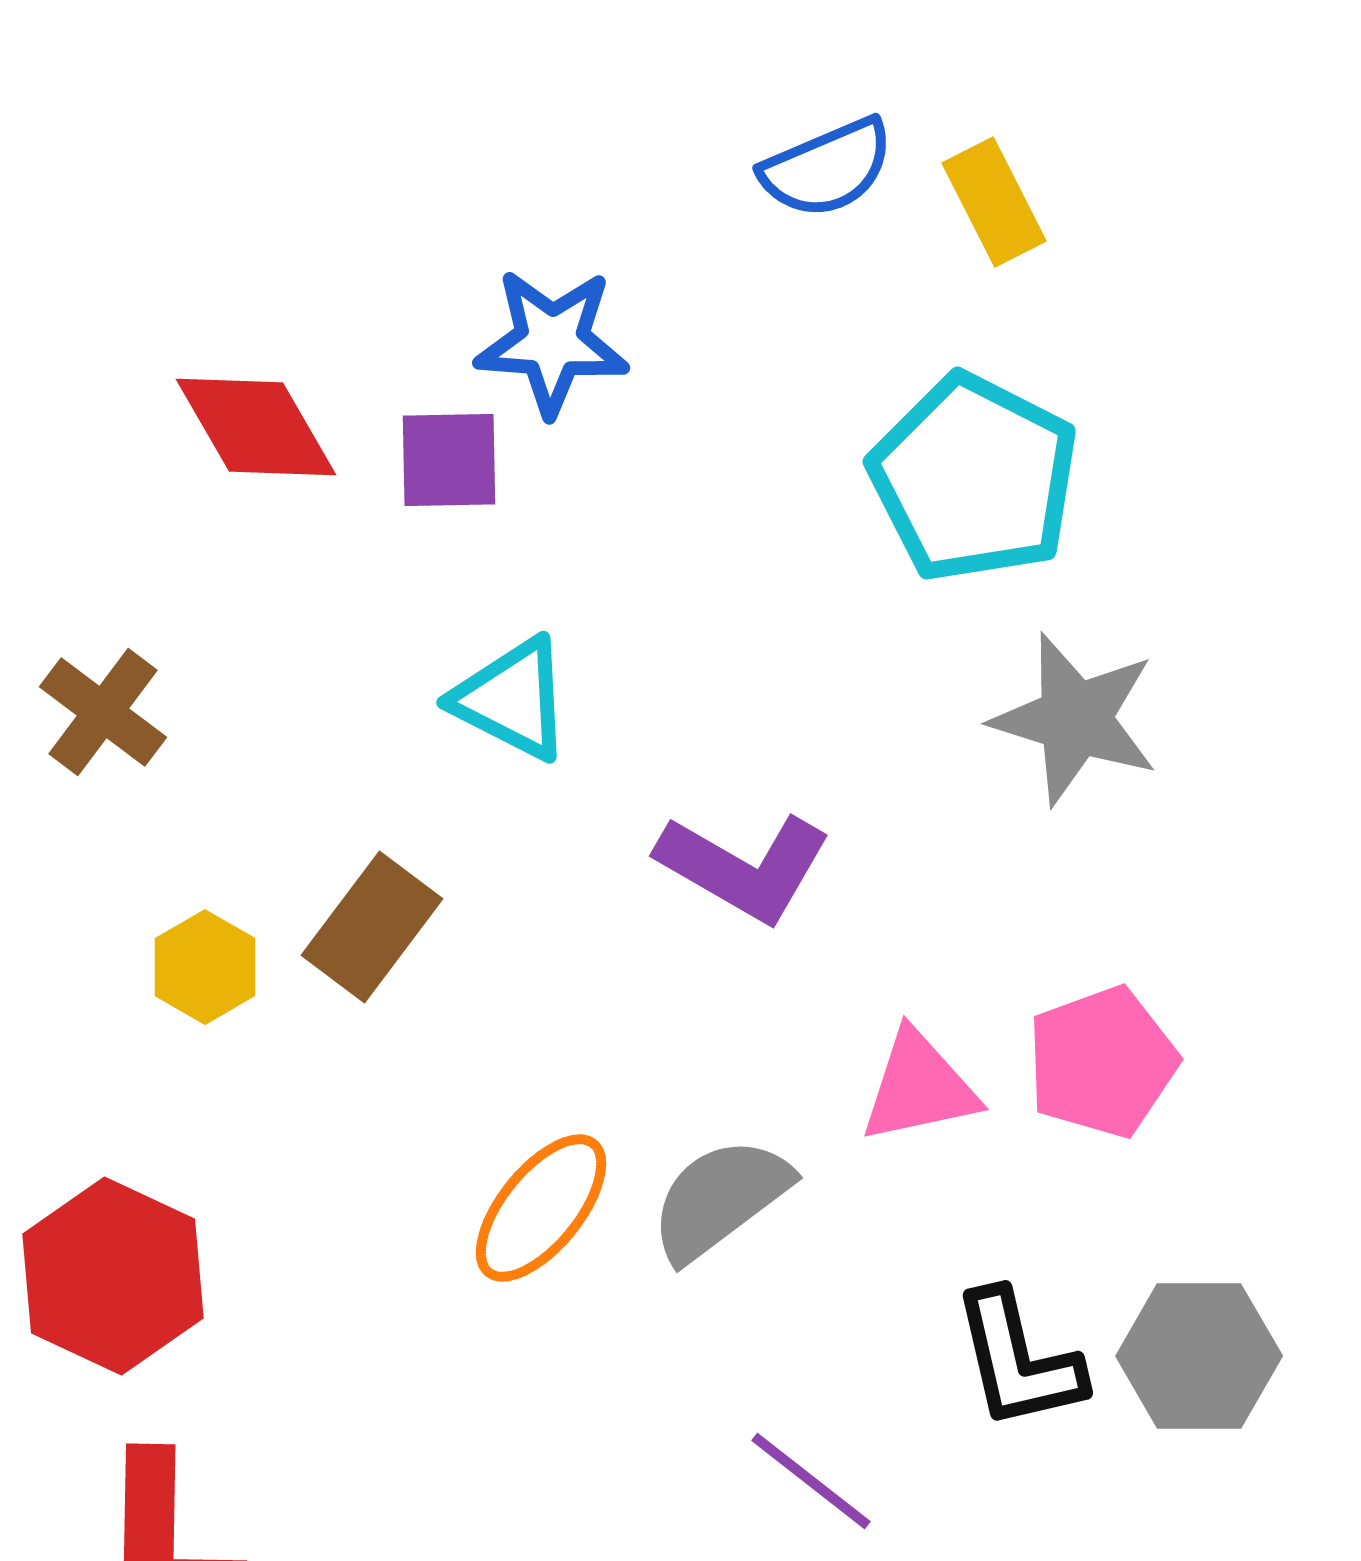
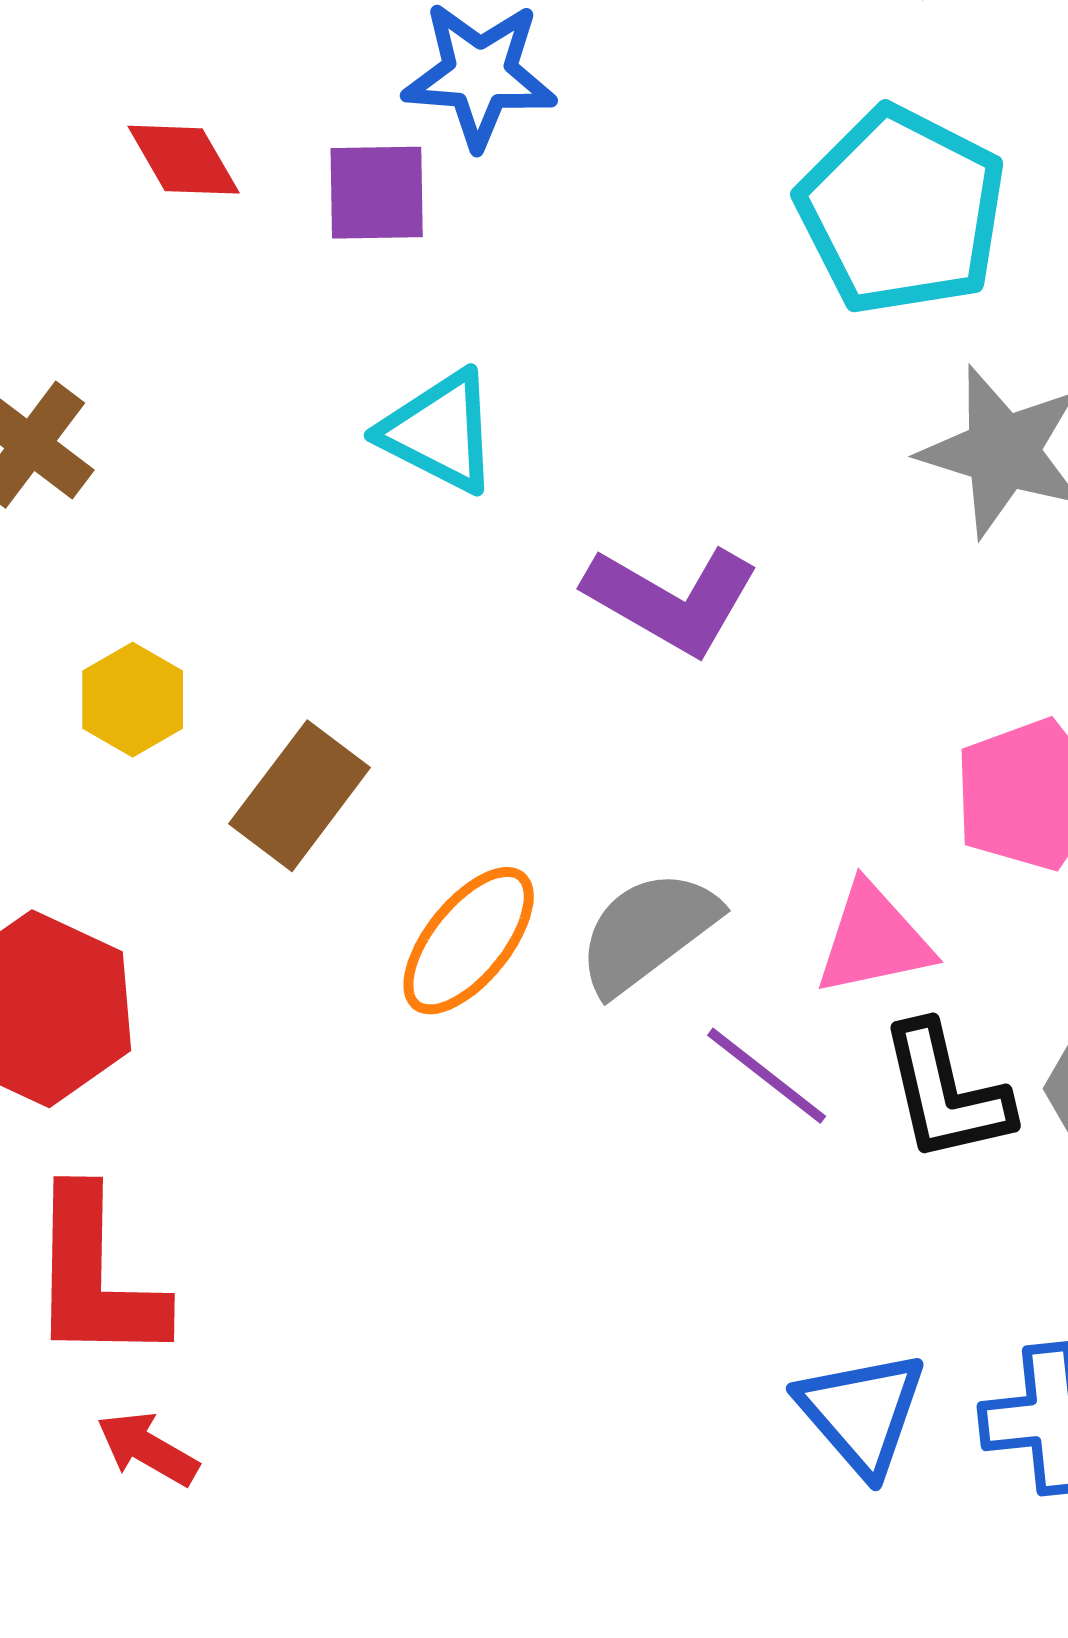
red diamond: (256, 427) -> (184, 160), size x0.7
brown rectangle: (372, 927) -> (300, 796), moved
pink triangle: (919, 1087) -> (874, 940), moved
purple line: (811, 1481) -> (767, 1076), moved

